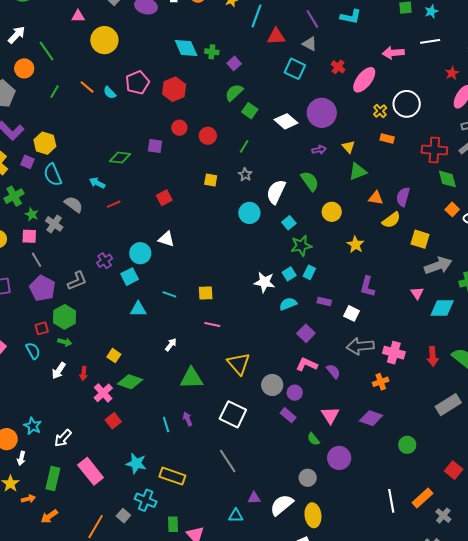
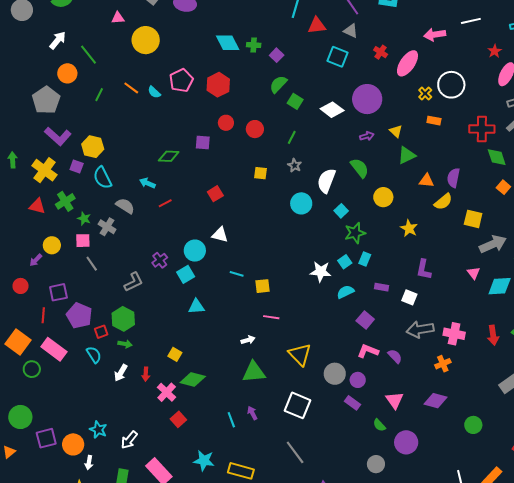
purple pentagon: (43, 288) -> (79, 316), moved
cyan line: (169, 294) -> (237, 274), moved
white arrow: (171, 345) -> (248, 340), moved, turned 40

